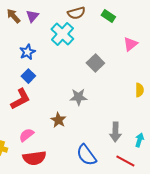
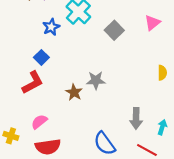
blue star: (27, 52) -> (51, 27), moved
gray square: (95, 63) -> (114, 30), moved
brown star: (58, 120) -> (74, 92), moved

